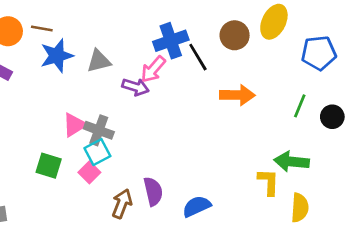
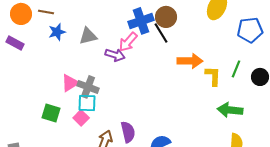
brown circle: (235, 35) -> (166, 17), moved
blue star: (57, 56) -> (57, 32), size x0.7
cyan square: (97, 152) -> (87, 103), turned 30
yellow L-shape: (269, 182) -> (213, 76), moved

